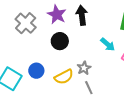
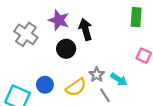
black arrow: (82, 15) -> (86, 29), moved
cyan arrow: (108, 44) -> (119, 79), moved

